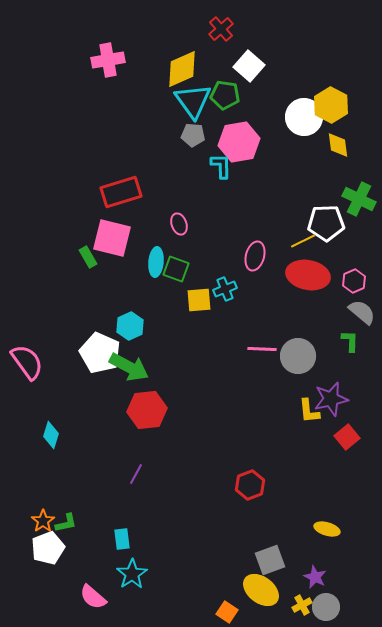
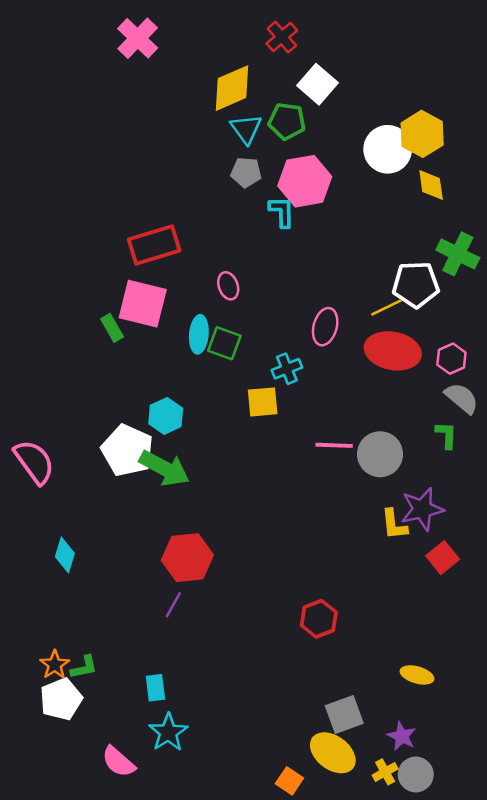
pink cross: (108, 60) -> (138, 38), moved, turned -36
cyan triangle: (193, 101) -> (246, 129), size x0.7
yellow square: (199, 300) -> (263, 402), moved
red hexagon: (147, 410) -> (187, 558), moved

